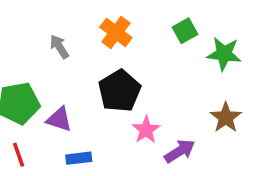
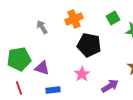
orange cross: (116, 32) -> (74, 19), turned 30
black pentagon: (120, 91) -> (89, 45), moved, turned -30
pink star: (146, 130) -> (82, 74), moved

